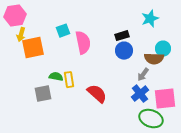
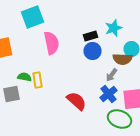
cyan star: (150, 19) -> (114, 28), moved
cyan square: (63, 31) -> (32, 17), moved, size x1.6
red semicircle: (97, 94) -> (76, 101), moved

